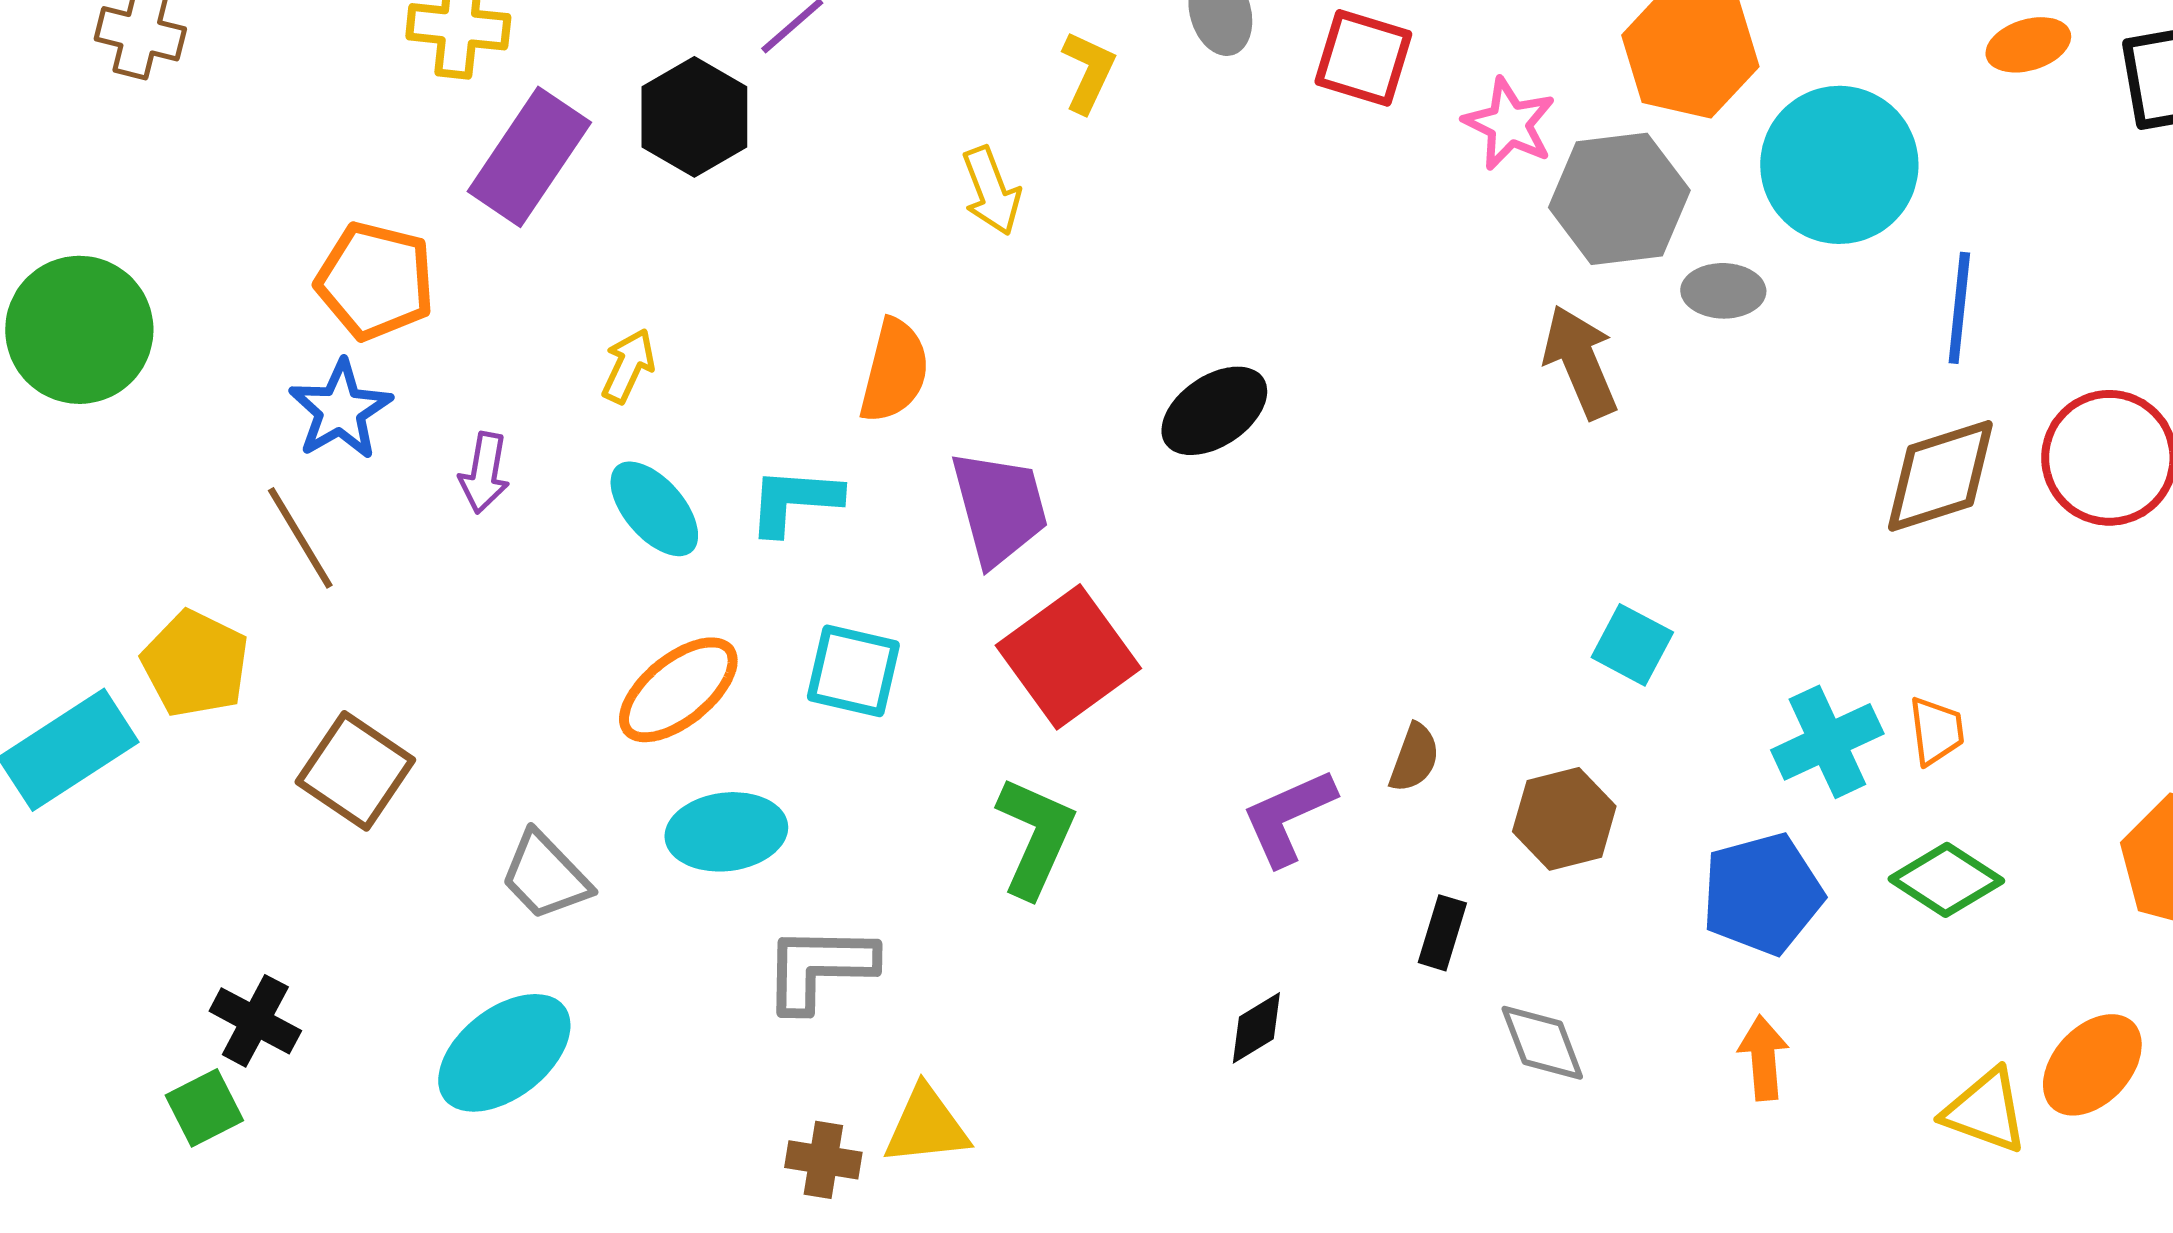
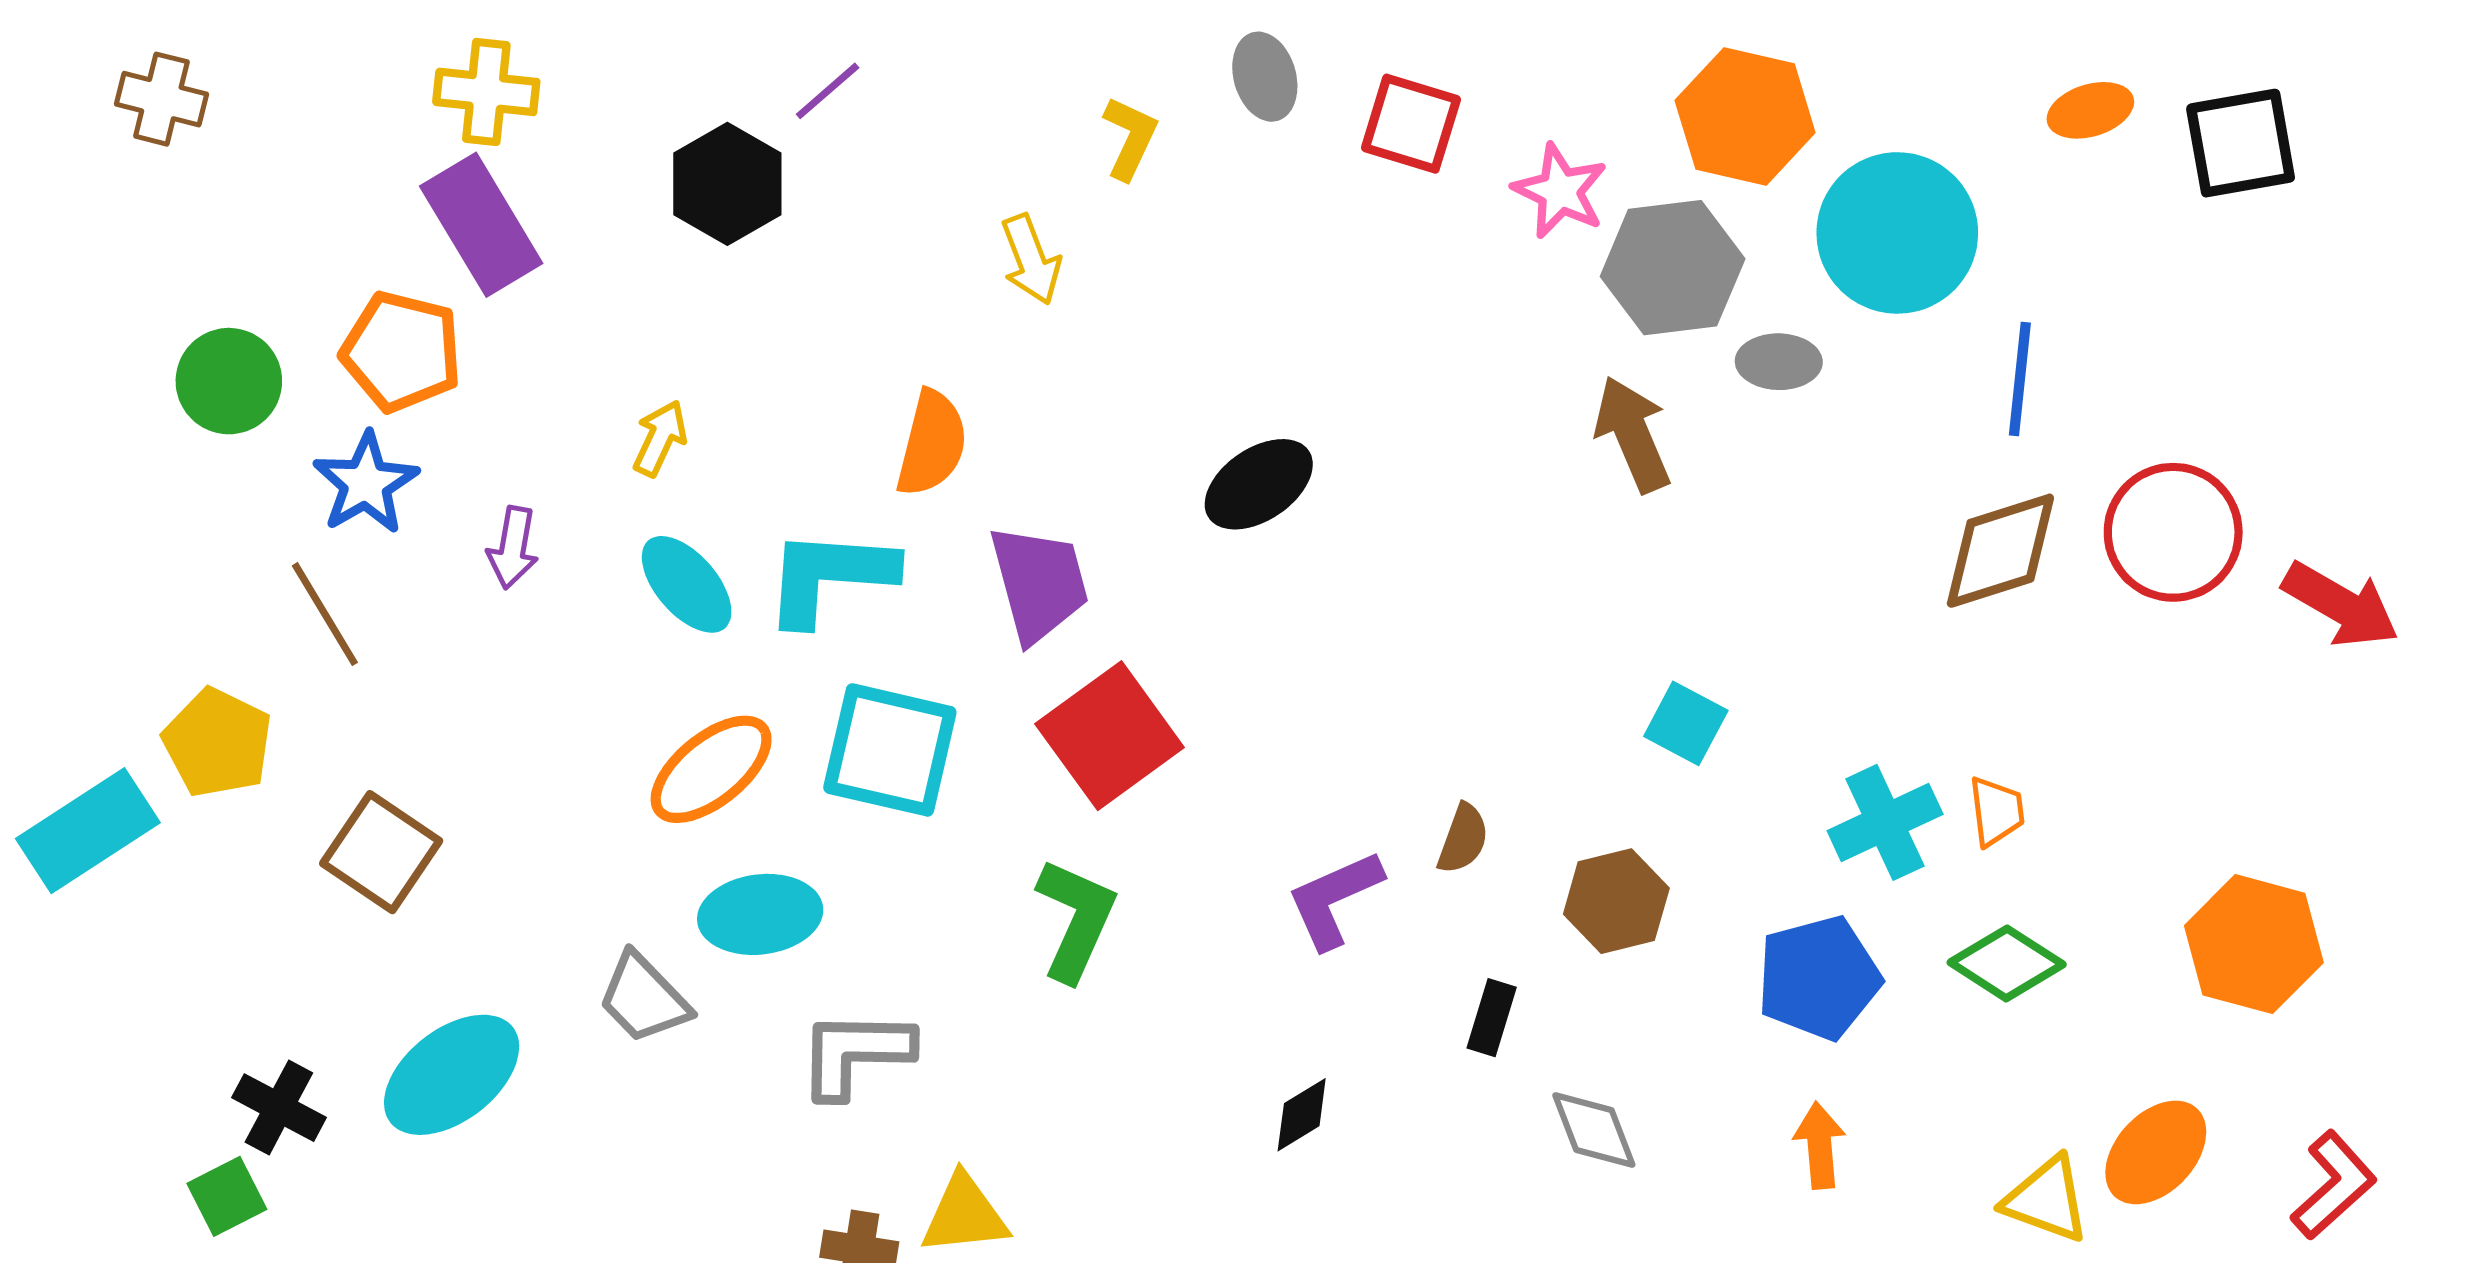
purple rectangle: (529, 157) -> (481, 225), moved, turned -65
green circle: (79, 330) -> (229, 381), moved, size x0.7
cyan L-shape: (794, 501) -> (830, 576), size x1.4
cyan square: (853, 671) -> (890, 750), size x1.4
gray trapezoid: (545, 876) -> (644, 998), moved
cyan ellipse: (504, 1053) -> (452, 1075), moved

